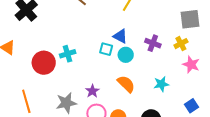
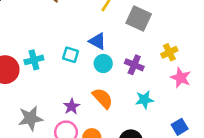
gray square: (190, 19) -> (139, 19), moved, turned 30
purple cross: (153, 43) -> (134, 65), moved
cyan square: (106, 49) -> (71, 55), moved
purple star: (92, 91) -> (72, 106), moved

